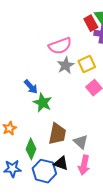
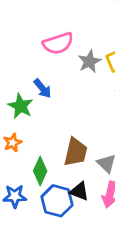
pink semicircle: (60, 46) -> (58, 43), moved
green star: (43, 103) -> (21, 106), moved

